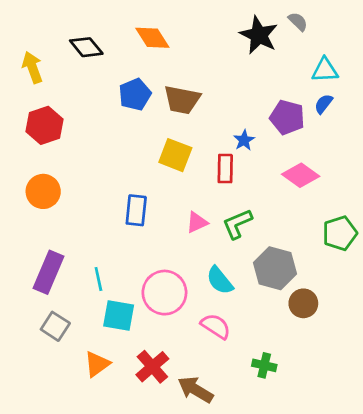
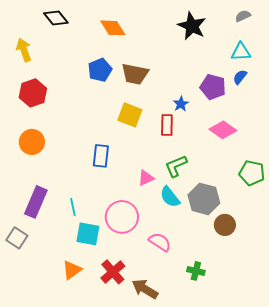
gray semicircle: (298, 22) -> (243, 16), moved, turned -70
black diamond: (86, 47) -> (56, 18), moved
pink triangle: (197, 222) -> (146, 178), moved
green pentagon: (340, 233) -> (252, 173), turned 30
cyan semicircle: (220, 280) -> (170, 197), moved
gray square: (55, 326) -> (17, 238), moved

